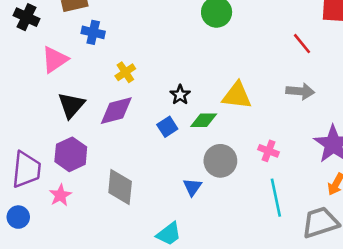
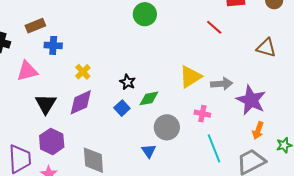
pink triangle: (55, 59) -> (27, 71), turned 30
gray arrow: (300, 91) -> (222, 84), moved
yellow triangle: (237, 96) -> (190, 77), moved, turned -30

